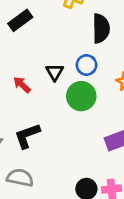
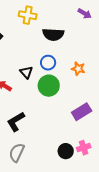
black semicircle: (101, 28) -> (53, 34), turned 105
gray semicircle: (20, 178) -> (17, 153), turned -66

